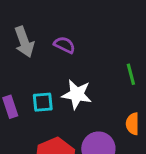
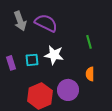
purple semicircle: (64, 45) -> (46, 23), size x1.6

